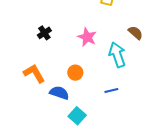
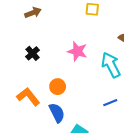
orange circle: (75, 73) -> (58, 87), moved
blue semicircle: (59, 93) -> (57, 113), turned 54

